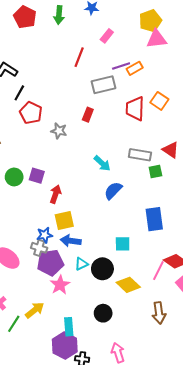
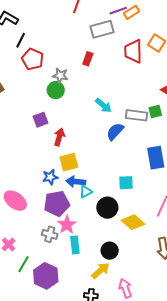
gray rectangle: (140, 155) -> (137, 115), moved
purple square: (37, 176) -> (41, 120), turned -35
green circle: (14, 177) -> (56, 90), moved
gray cross: (39, 248) -> (50, 234), moved
cyan triangle: (81, 264) -> (86, 192), moved
yellow arrow: (35, 310) -> (101, 271), moved
cyan rectangle: (69, 327) -> (75, 245), moved
purple hexagon: (65, 346) -> (46, 276), moved

